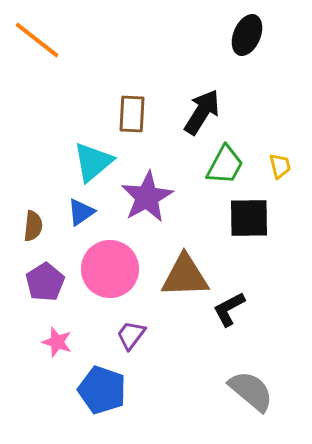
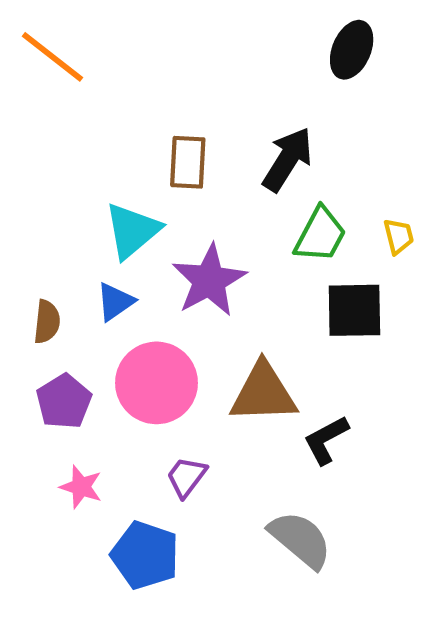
gray semicircle: (251, 391) -> (300, 540), moved

